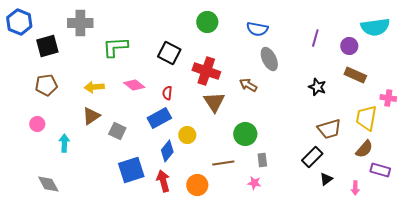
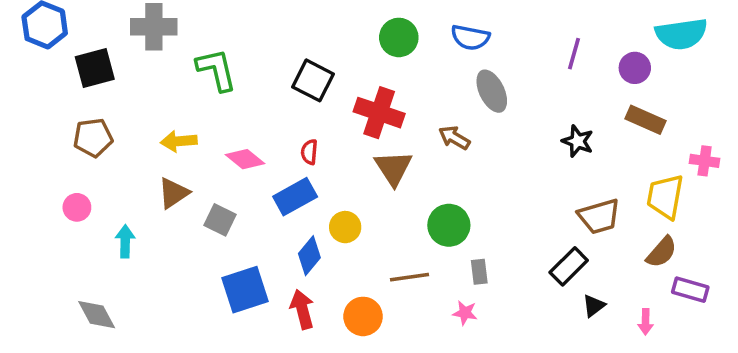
green circle: (207, 22) -> (399, 37), moved
green L-shape: (115, 47) -> (216, 70), turned 80
pink diamond: (134, 85) -> (245, 159), moved

